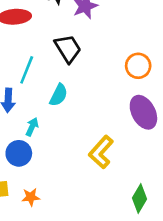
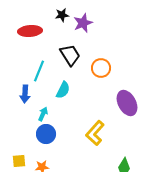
orange circle: (138, 66) -> (101, 68), moved
blue circle: (19, 153) -> (46, 134), moved

